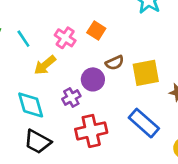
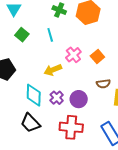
cyan line: (23, 39) -> (50, 35), moved
purple circle: (93, 79) -> (79, 99), moved
purple cross: (71, 98) -> (57, 98), moved, turned -32

